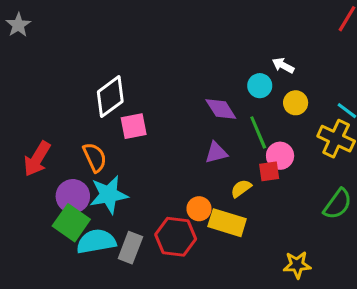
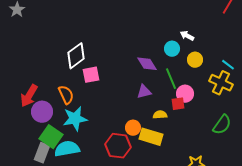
yellow semicircle: (241, 188) -> (160, 115), turned 32
purple circle: (73, 196) -> (42, 112), moved
gray rectangle: (130, 248) -> (42, 153), moved

